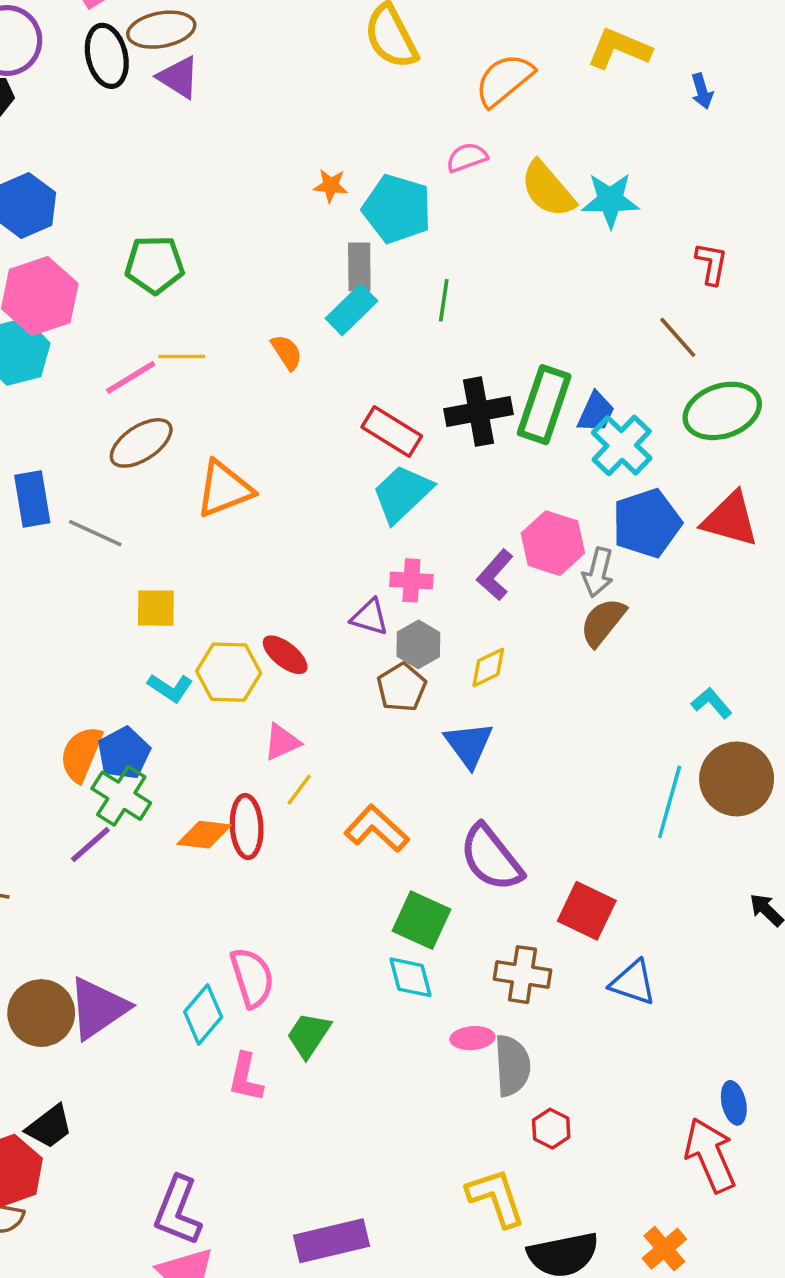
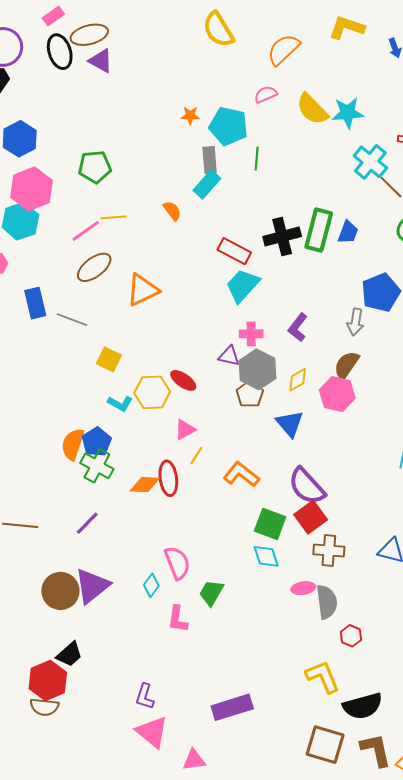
green line: (444, 300) -> (257, 159), moved
cyan cross: (622, 445) -> (370, 162), moved
pink hexagon: (553, 543) -> (337, 394), moved
yellow square: (156, 608) -> (109, 359), turned 30
brown semicircle: (603, 622) -> (346, 365), moved
gray hexagon: (418, 644) -> (258, 369), size x1.5
purple line: (90, 845) -> (87, 523), moved
red square: (587, 911) -> (311, 517), moved, turned 32
cyan diamond: (203, 1014) -> (151, 585), size x0.7
purple L-shape: (178, 1211) -> (145, 696), size x0.7

